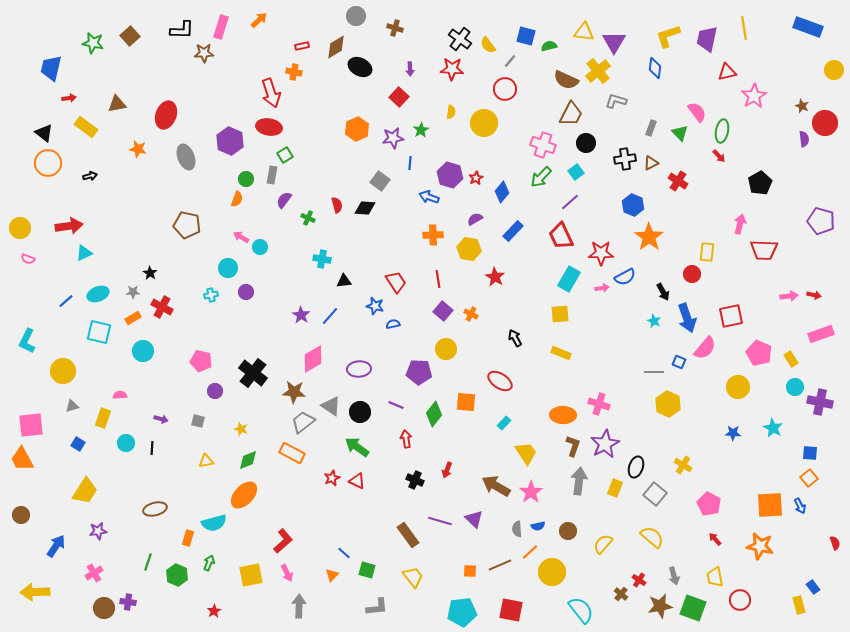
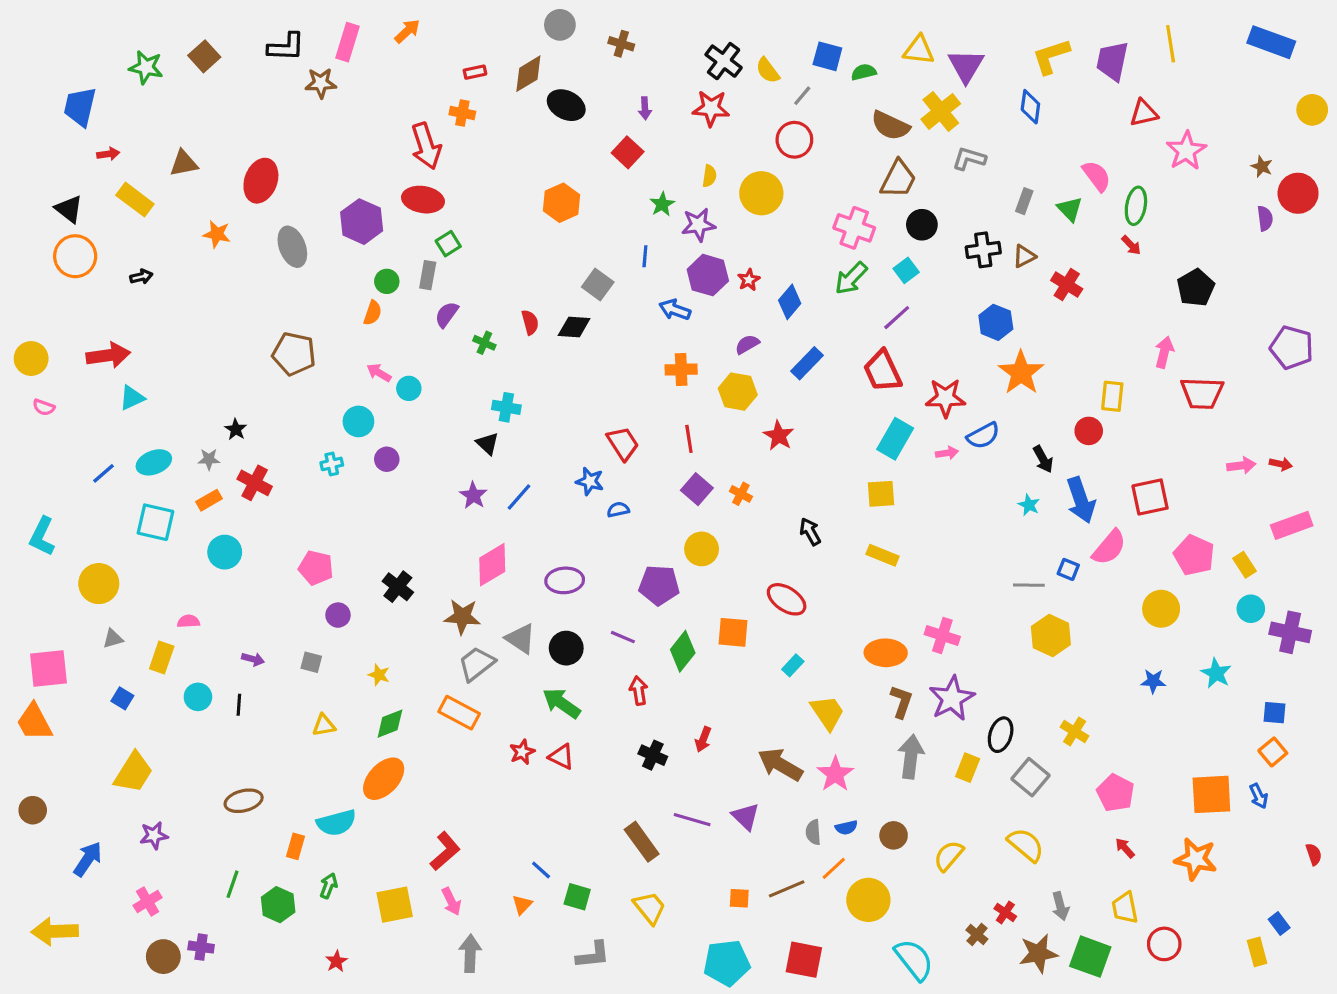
purple star: (393, 138) -> (698, 225), moved
black triangle: (344, 281) -> (488, 443), moved, turned 49
black cross: (253, 373) -> (398, 587), size x0.7

